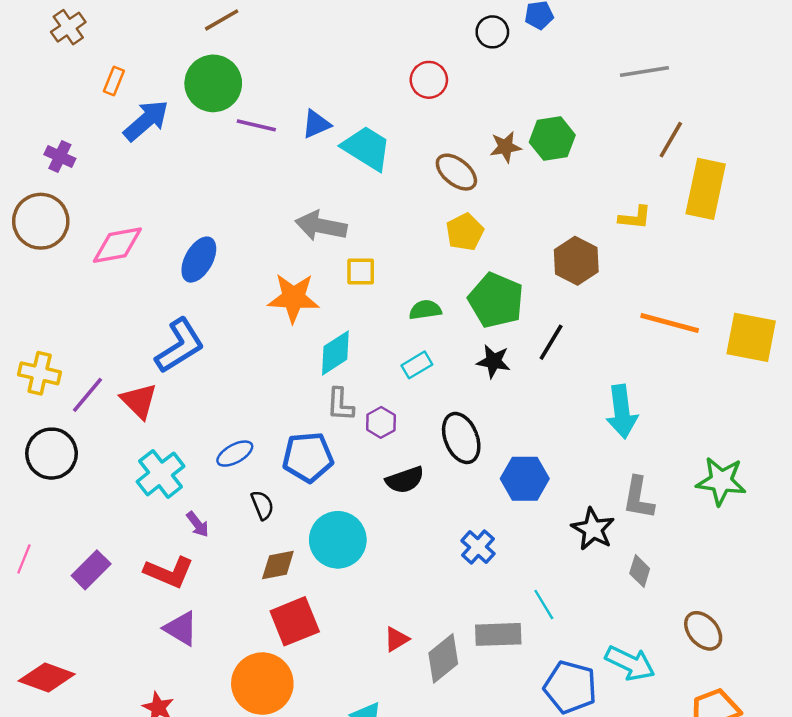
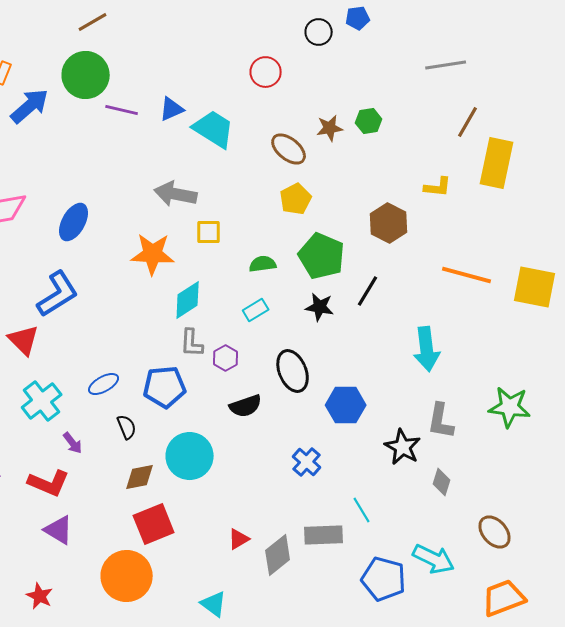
green hexagon: (552, 139) -> (369, 121), size x0.7

